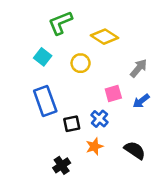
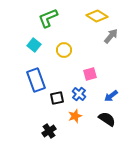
yellow diamond: (105, 37) -> (97, 16), moved
gray arrow: (139, 68) -> (111, 36), moved
blue arrow: (141, 101) -> (111, 96), moved

